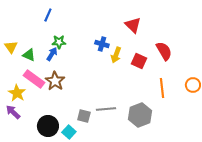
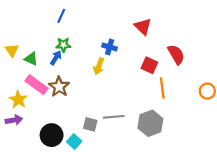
blue line: (48, 15) -> (61, 16), moved
yellow arrow: (116, 55) -> (99, 66), moved
orange line: (162, 88) -> (162, 88), moved
purple arrow: (13, 112) -> (14, 120), turned 126

